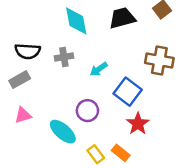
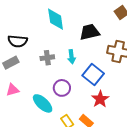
black trapezoid: (122, 18) -> (90, 32), moved
gray cross: (64, 57) -> (47, 58), moved
cyan arrow: (99, 69) -> (72, 57), turned -64

